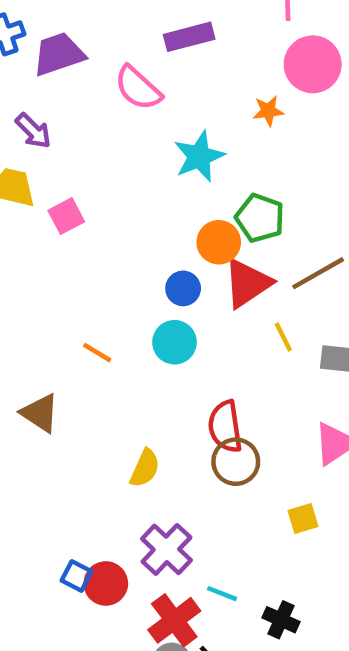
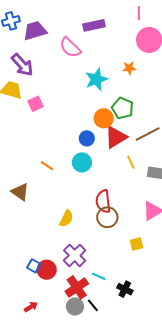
orange star: (268, 111) -> (129, 68), moved
purple arrow: (33, 131) -> (22, 65), size x1.4

